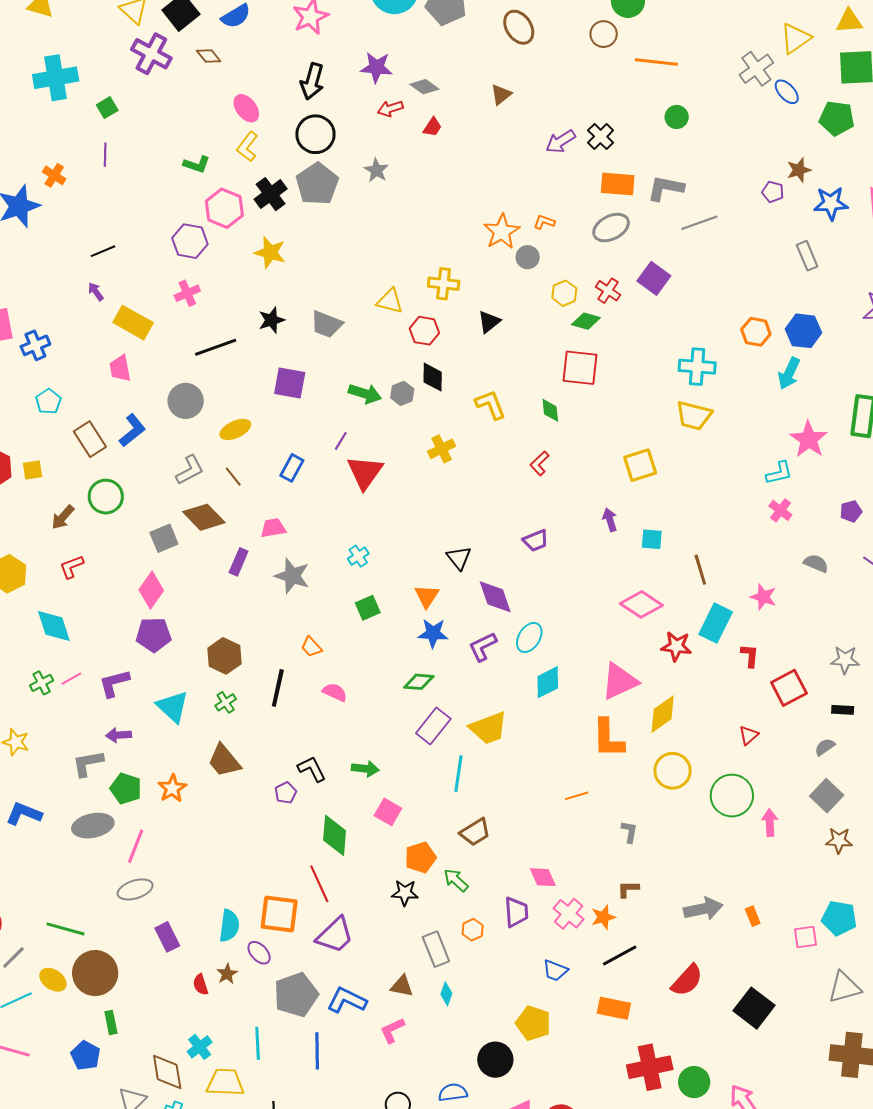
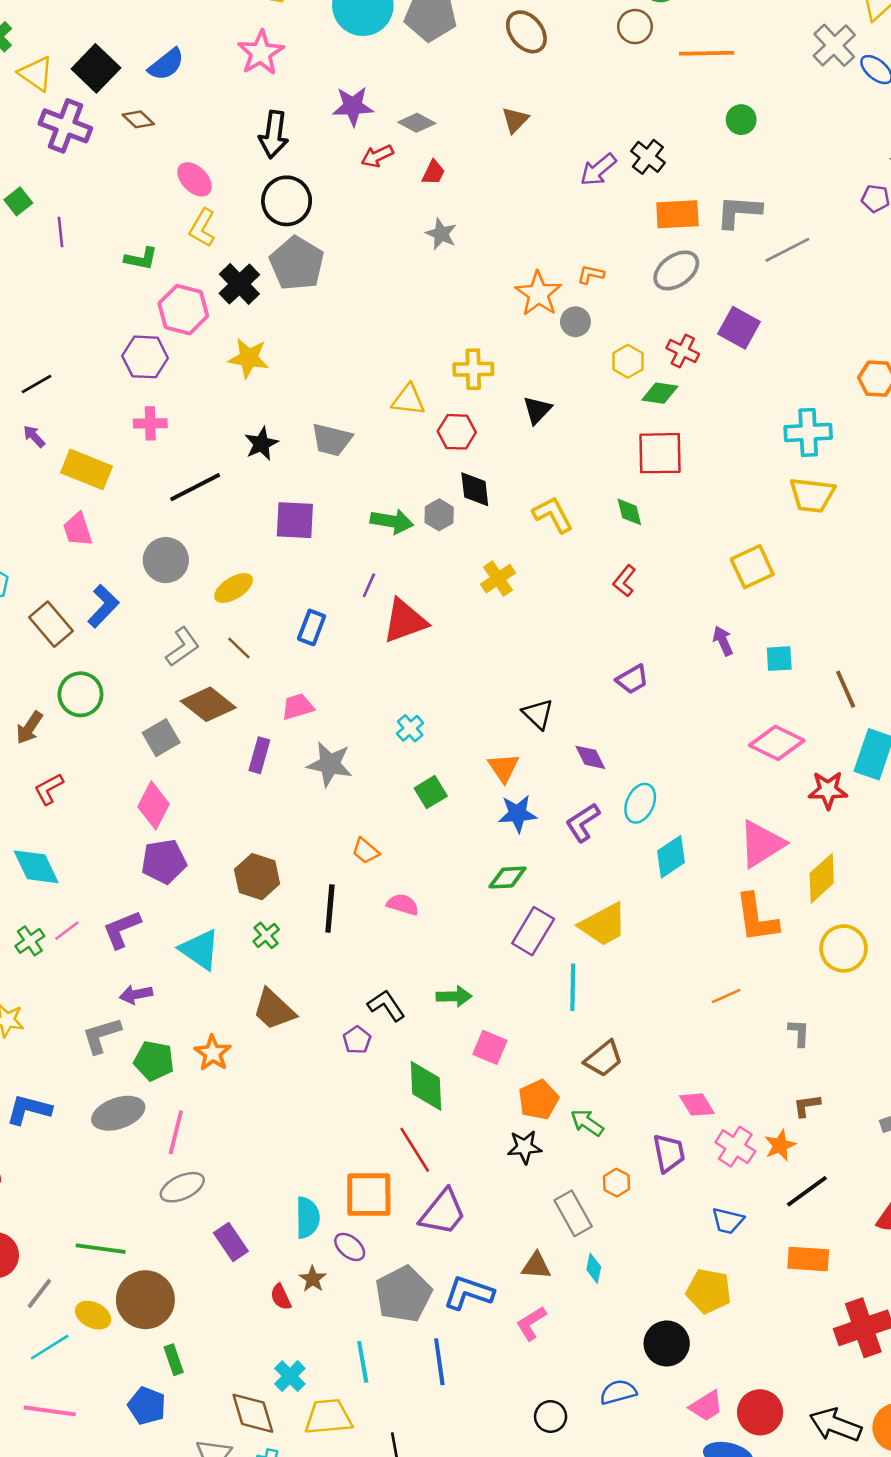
purple line: (105, 155) -> (61, 232), moved
gray star: (376, 170) -> (441, 234), moved
pink cross: (187, 293) -> (150, 423), turned 30
red triangle: (365, 472) -> (405, 621), turned 42
purple diamond: (495, 597) -> (590, 757), size x0.7

